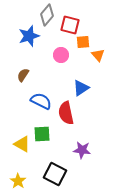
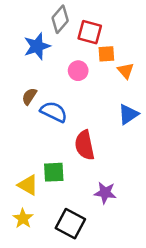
blue triangle: (81, 88) -> (128, 114), moved
blue semicircle: (41, 101) -> (54, 112), moved
yellow star: (18, 181) -> (23, 218), moved

